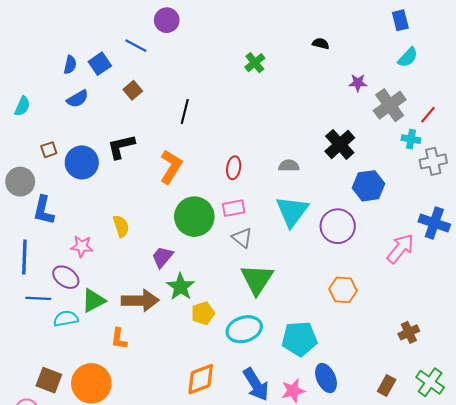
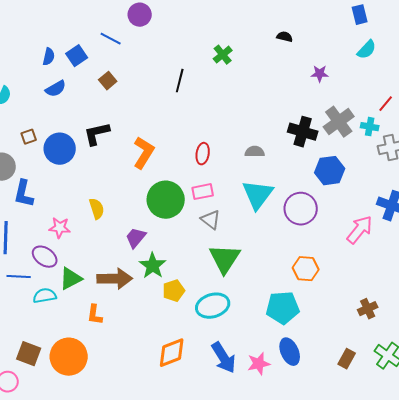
gray cross: (390, 105) -> (339, 122), moved
black line: (185, 111) -> (180, 81), moved
black cross: (340, 144) -> (303, 132), turned -32
cyan pentagon: (299, 339) -> (283, 308), moved

